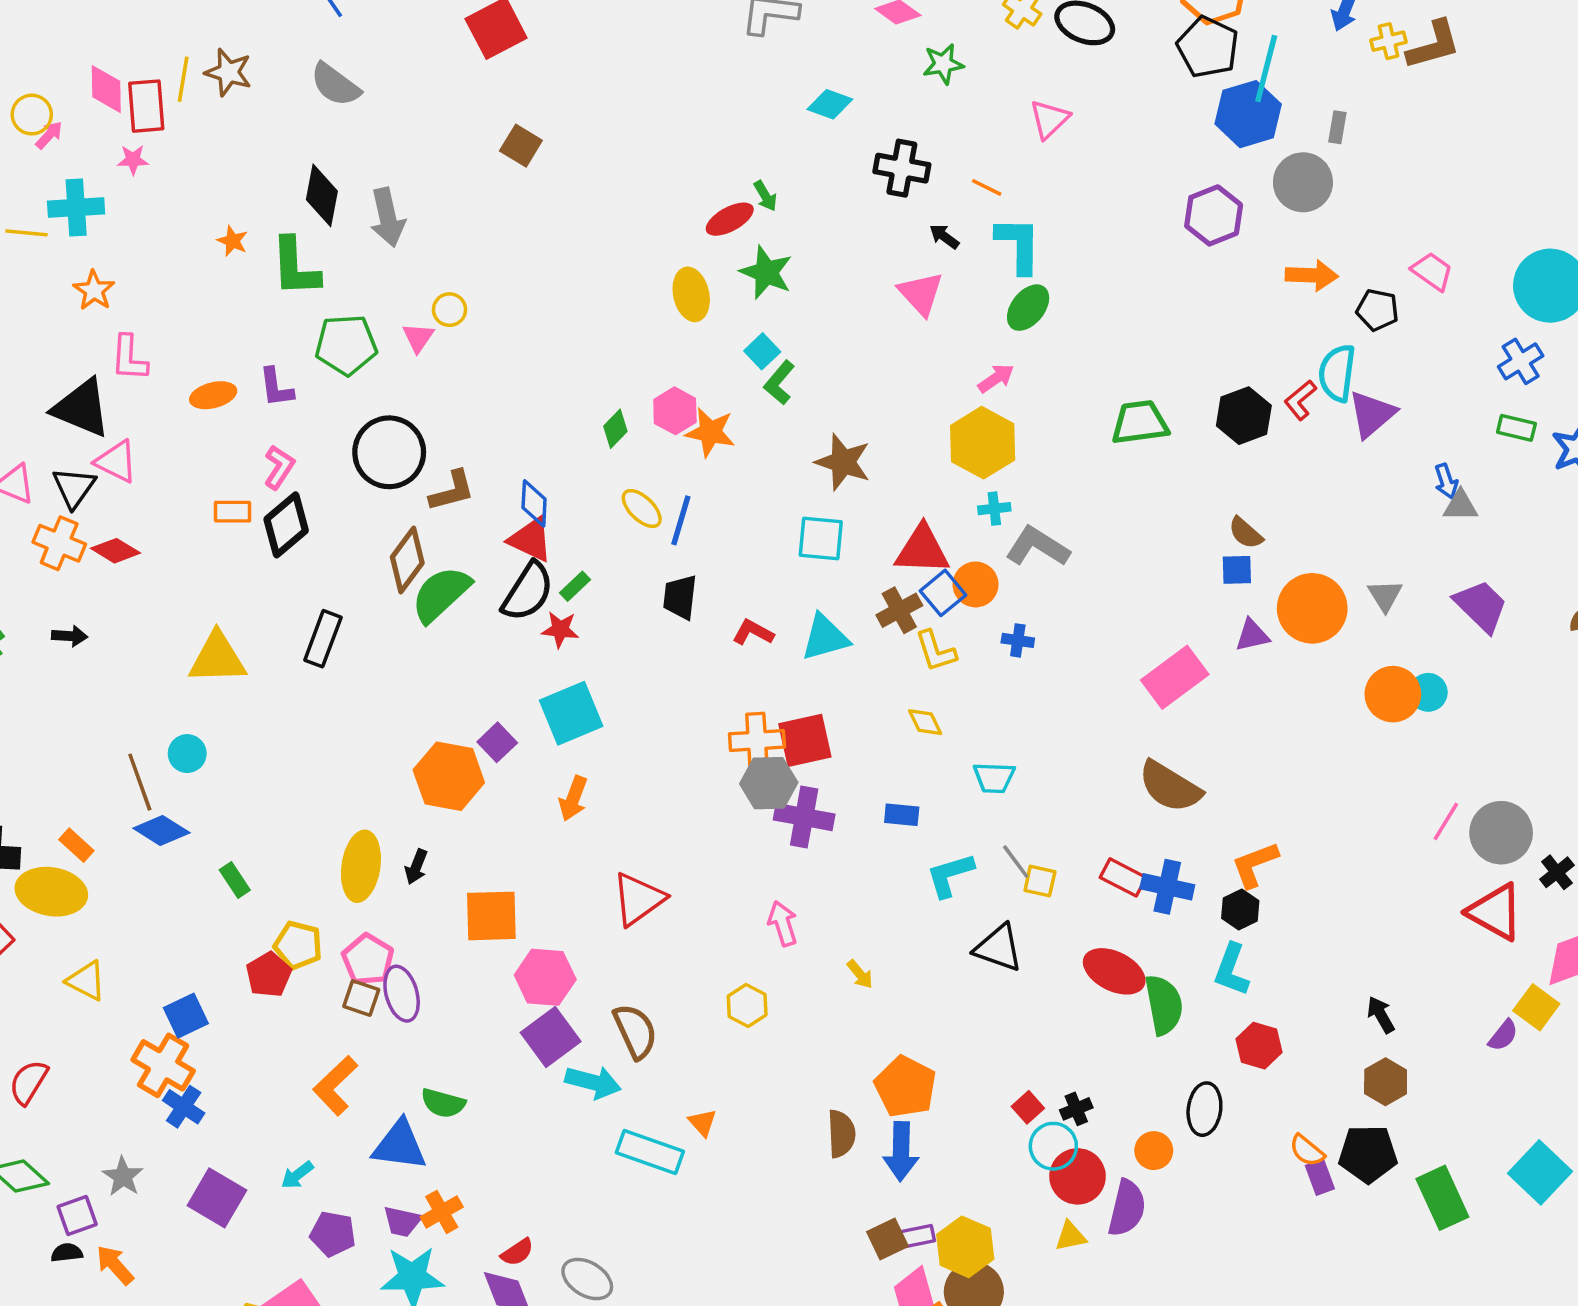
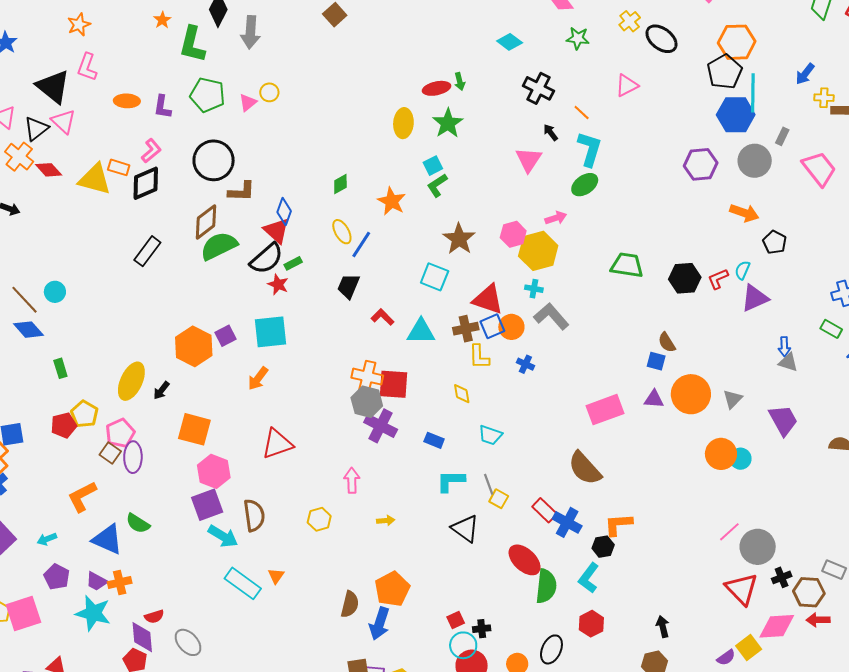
cyan line: (1266, 69) -> (753, 93), turned -30
pink trapezoid: (1432, 271) -> (819, 169), moved, size x1.5
cyan semicircle: (1337, 373) -> (742, 270), size x0.6
pink hexagon: (675, 411) -> (513, 234), moved
yellow triangle: (217, 658) -> (95, 179), moved
brown line: (140, 782) -> (25, 300), turned -40
yellow arrow: (860, 974) -> (386, 520), turned -72

